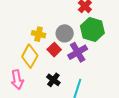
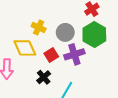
red square: (54, 50) -> (51, 55), moved
yellow diamond: (30, 56) -> (25, 48), turned -65

